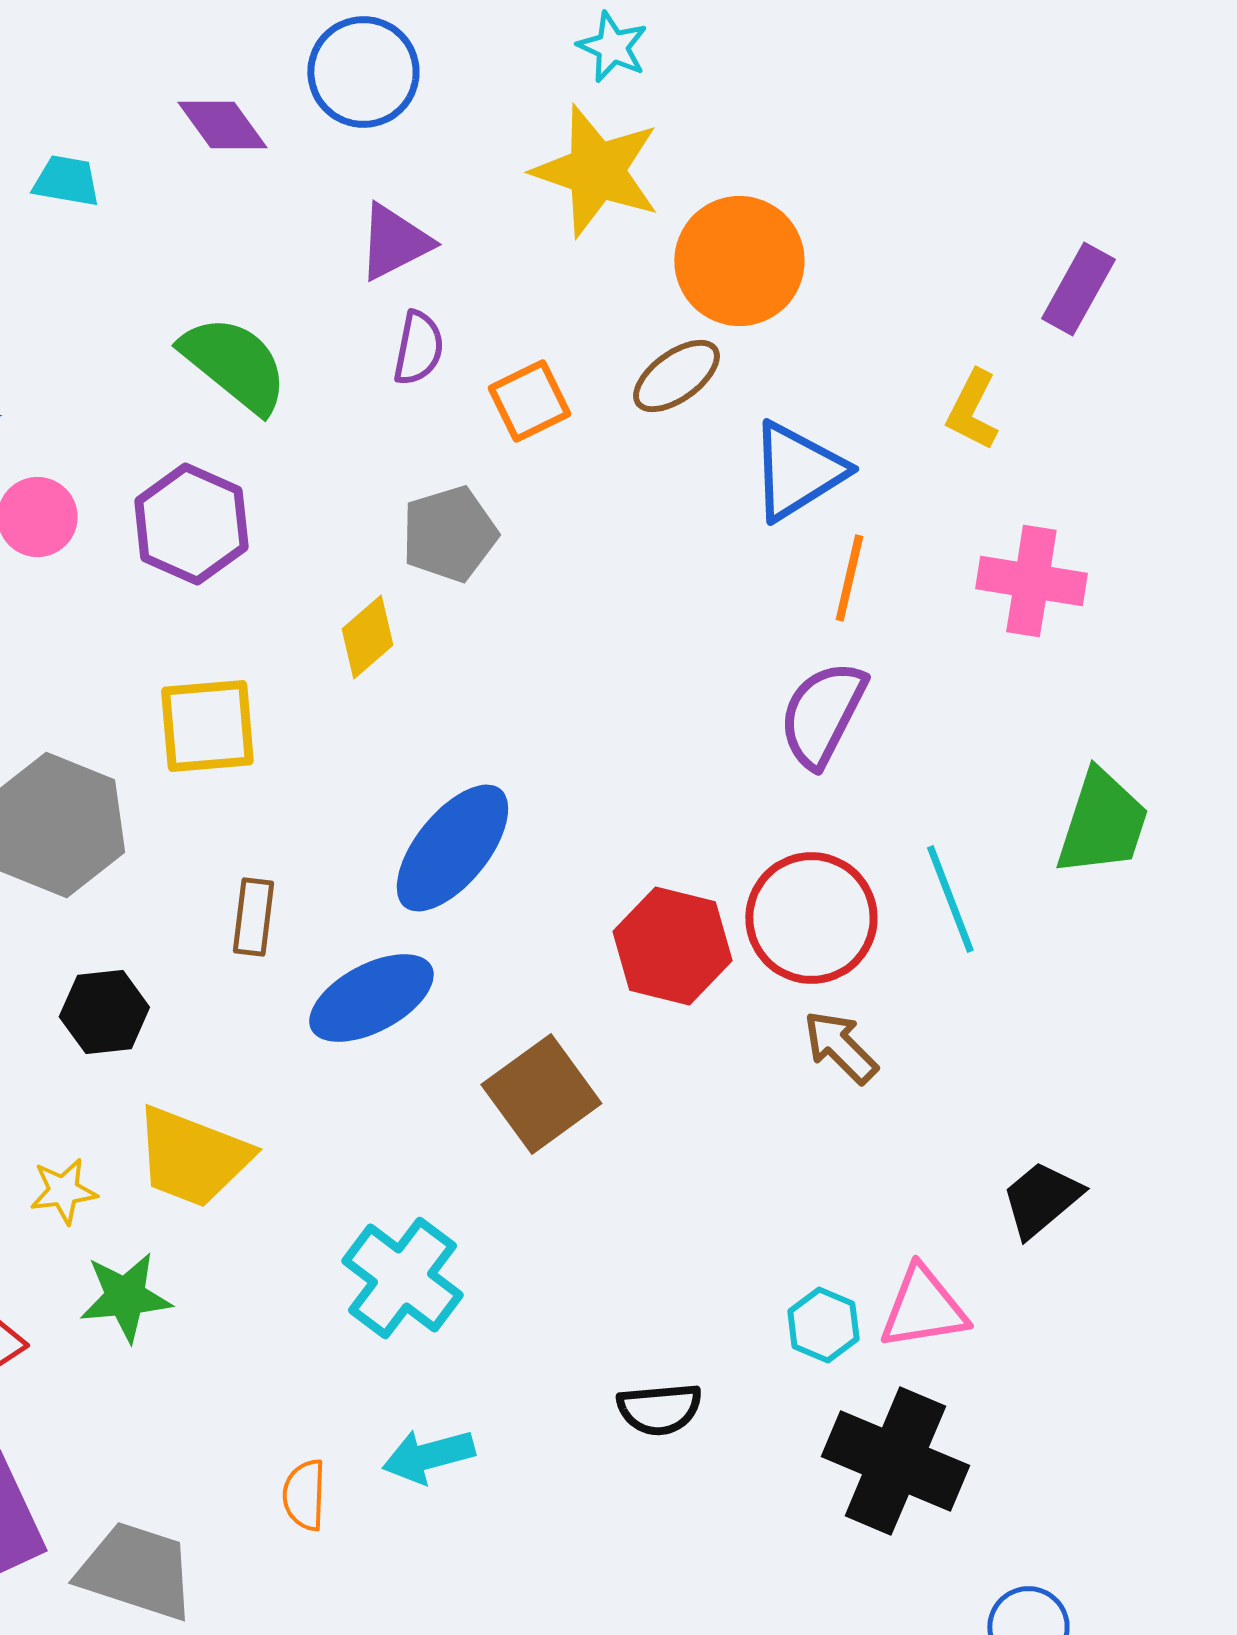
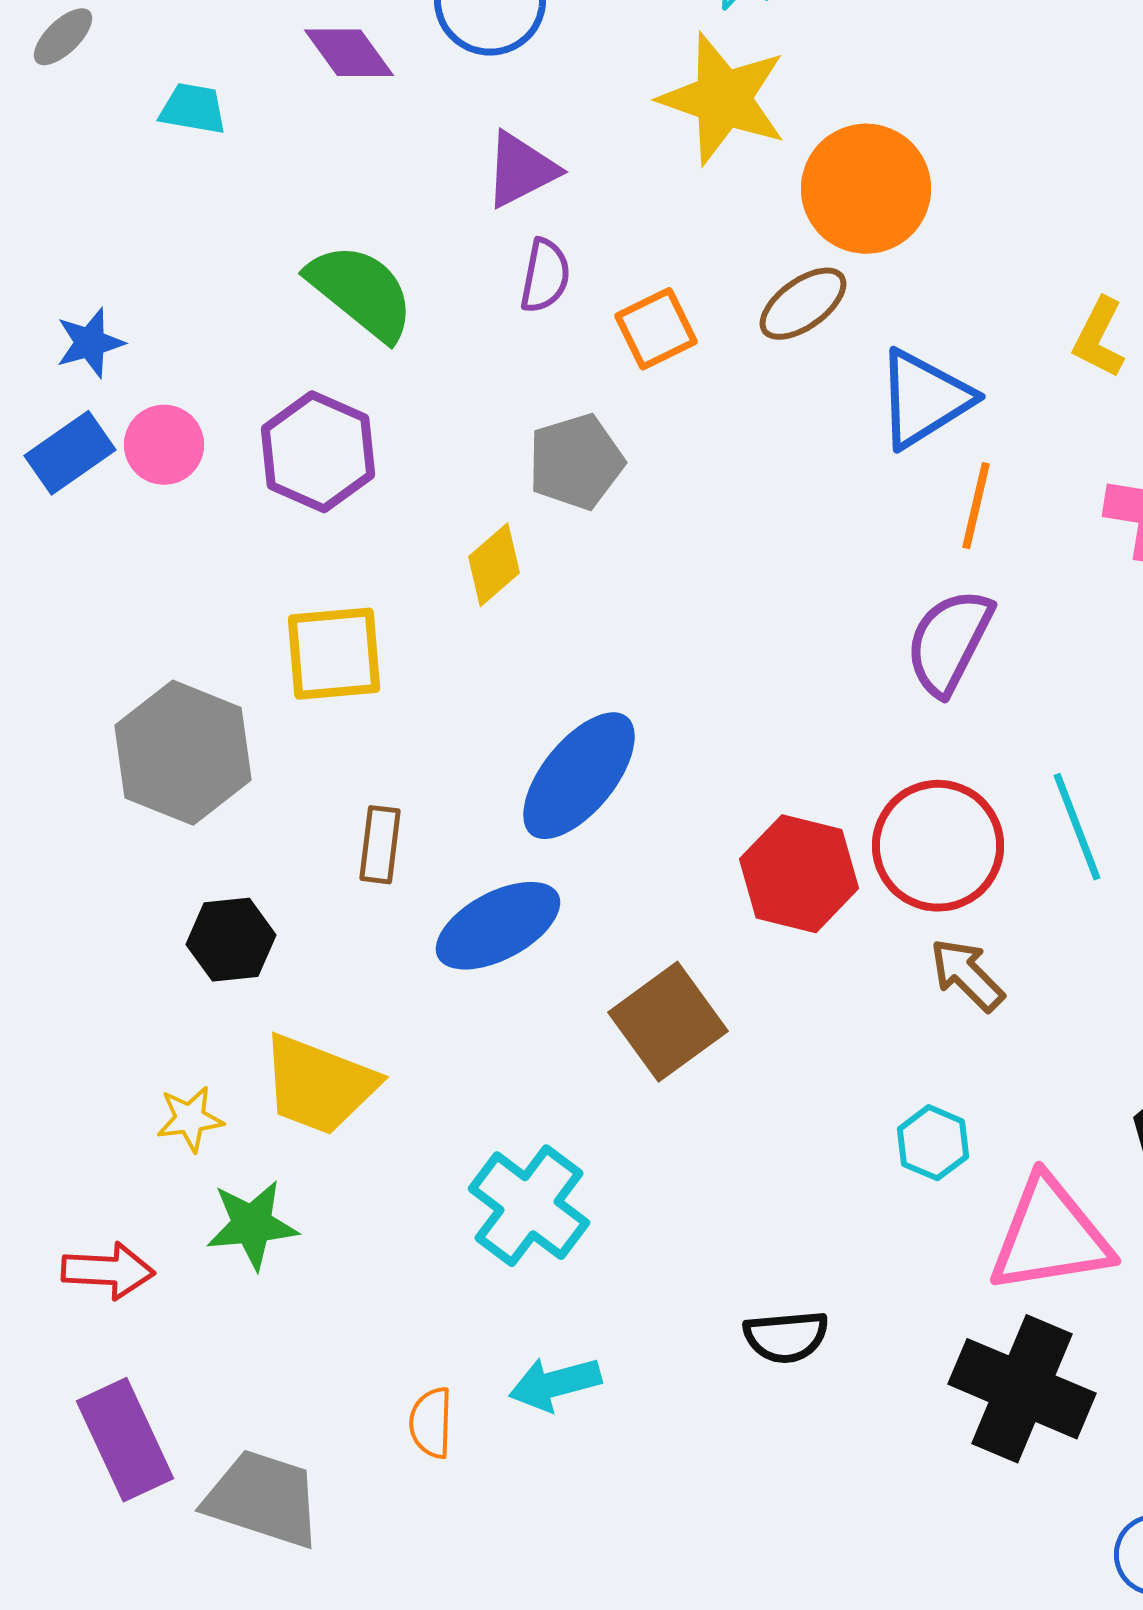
pink triangle: (923, 1308) -> (1050, 1236), size x1.4
cyan hexagon: (823, 1325) -> (933, 1143), moved

